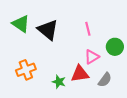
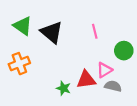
pink triangle: (92, 57) -> (104, 70), moved
orange cross: (26, 70) -> (19, 64), moved
gray semicircle: (105, 80) -> (113, 86), turned -112

